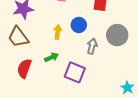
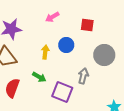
gray arrow: (92, 46) -> (83, 76), moved
green arrow: (52, 57) -> (39, 77), turned 56

